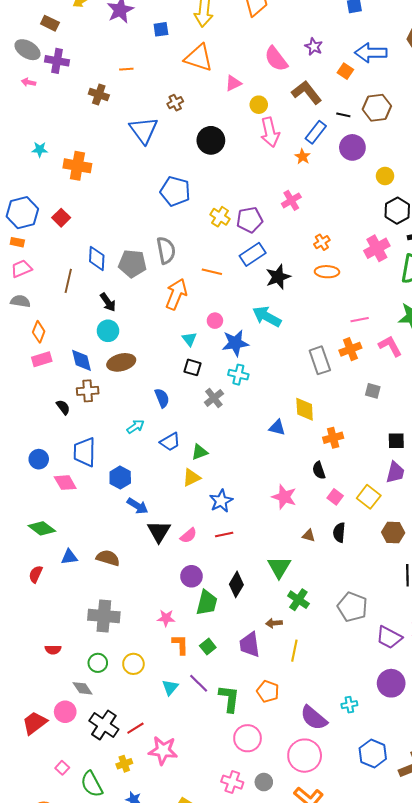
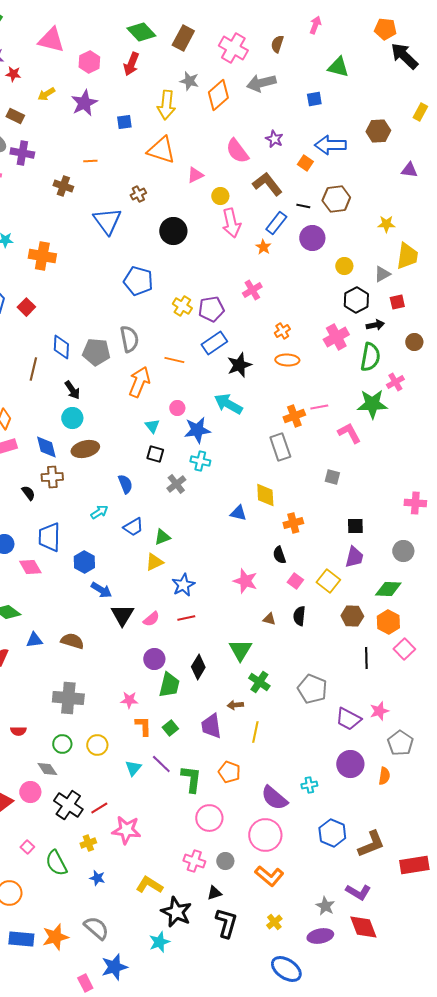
orange cross: (350, 349) -> (294, 416), moved

